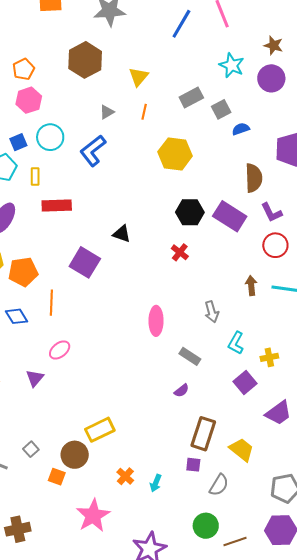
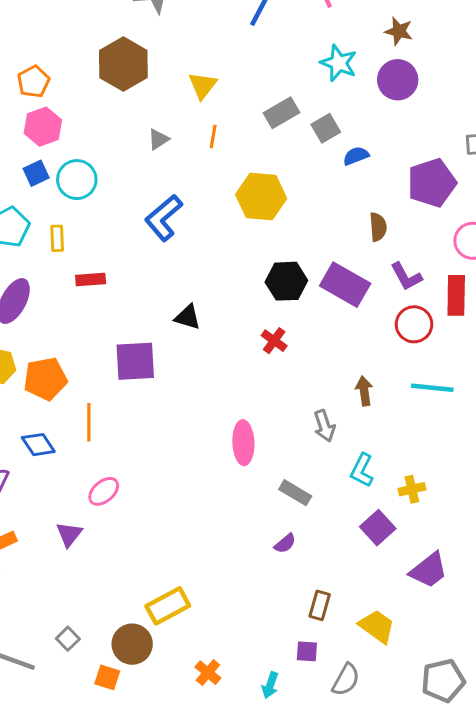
blue square: (18, 142) -> (36, 173), moved
blue L-shape: (93, 151) -> (164, 218), moved
brown semicircle: (254, 178) -> (378, 227), size x0.7
red rectangle: (57, 206) -> (91, 279), size x0.7
purple square: (85, 262) -> (135, 361), turned -32
brown arrow: (251, 286) -> (364, 391), moved
brown rectangle: (203, 434) -> (320, 605), size x0.6
cyan arrow: (156, 483) -> (270, 685), moved

